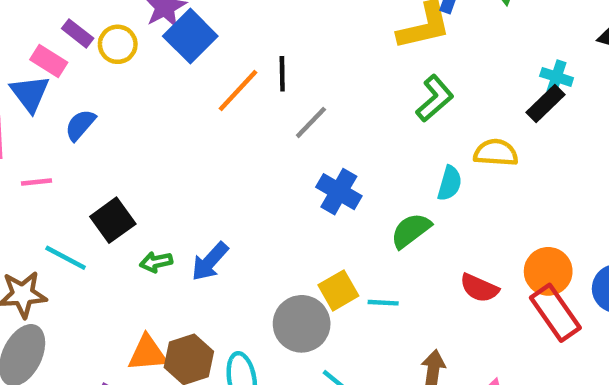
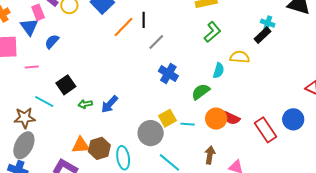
pink rectangle: (49, 61) -> (38, 12), turned 35
orange circle: (548, 271) -> (216, 119), moved

